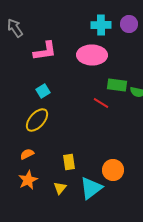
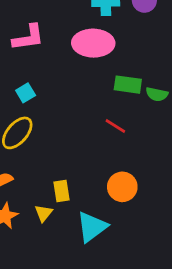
red line: (101, 103) -> (115, 126), moved
orange circle: (113, 170) -> (122, 187), moved
yellow triangle: (60, 188) -> (43, 213), moved

